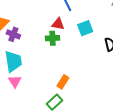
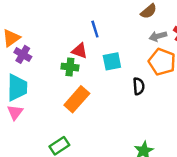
orange rectangle: (63, 82) -> (77, 99), moved, size x1.5

